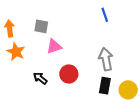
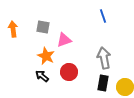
pink triangle: (54, 46) -> (64, 40), moved
orange star: (16, 52) -> (46, 56), moved

